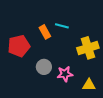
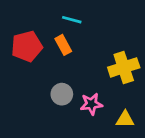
cyan line: (62, 26) -> (72, 20), moved
red pentagon: (19, 46) -> (27, 46), moved

